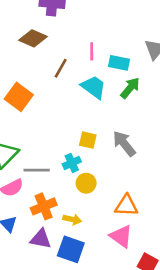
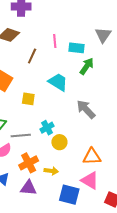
cyan trapezoid: (94, 87) -> (58, 82), moved
yellow square: (88, 140) -> (28, 99), moved
blue square: (71, 249) -> (69, 195), moved

